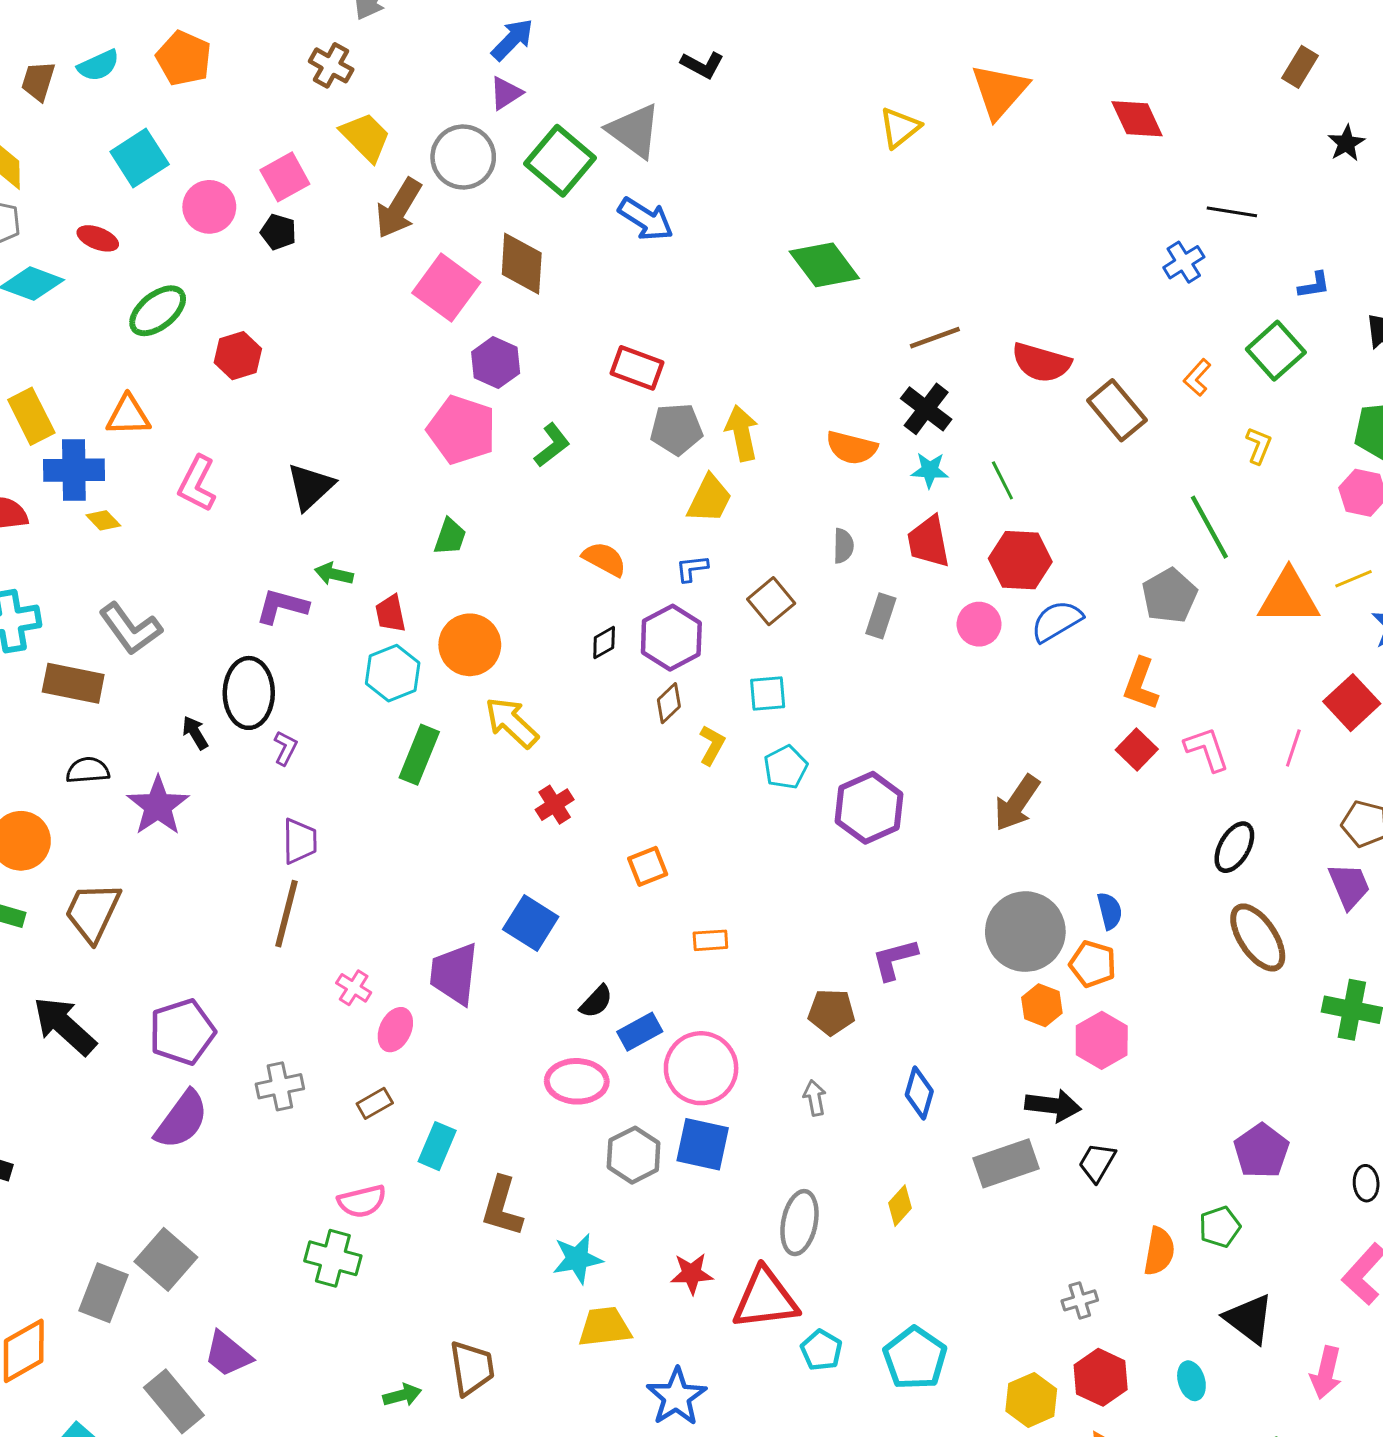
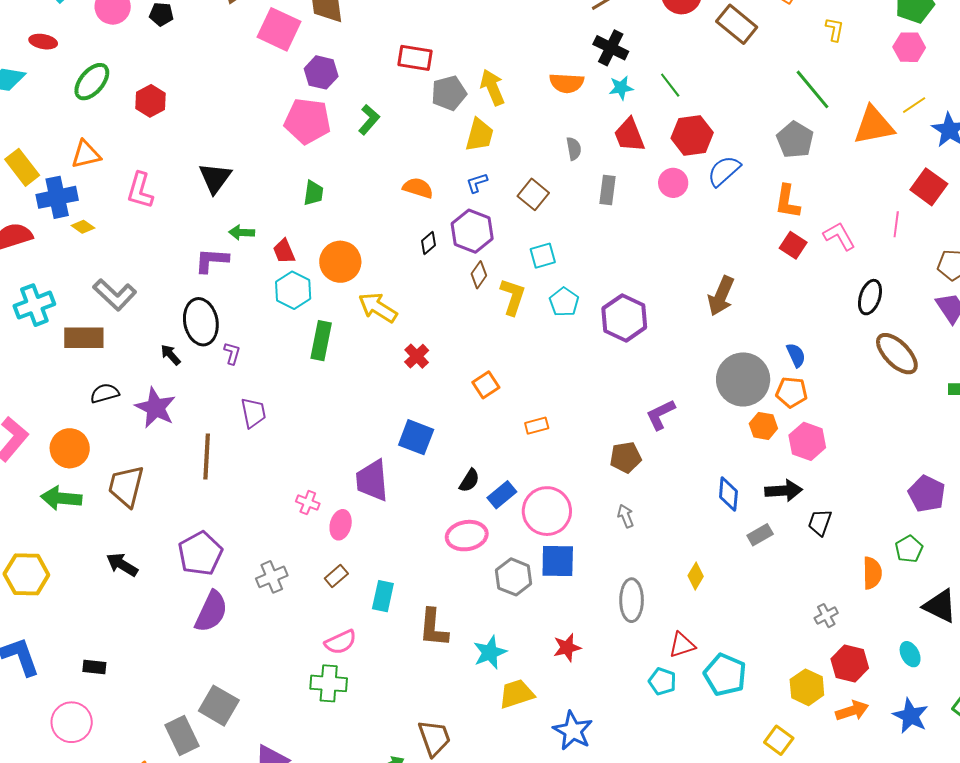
yellow L-shape: (712, 745) -> (513, 297), size x1.4
brown line: (287, 914) -> (207, 456), moved
black arrow: (65, 1026) -> (122, 565), size x0.7
blue diamond: (919, 1093) -> (728, 494), moved
gray rectangle: (1006, 1163) -> (760, 535), size x0.6
gray rectangle: (103, 1293) -> (182, 736), turned -36
red triangle: (765, 1299) -> (682, 645), moved, size x0.6

